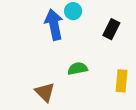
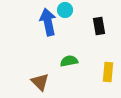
black rectangle: (111, 29) -> (99, 26), turned -36

